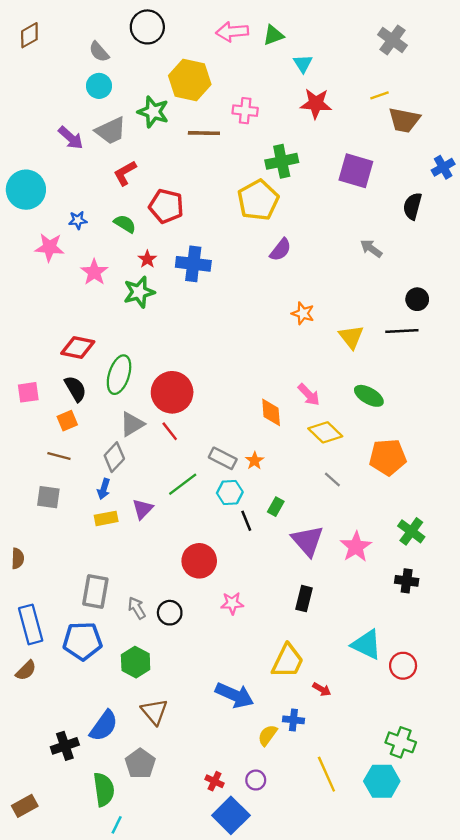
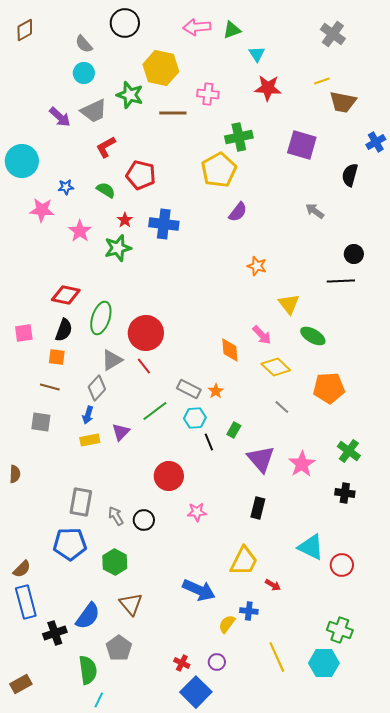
yellow triangle: (351, 337) -> (289, 304), moved
black semicircle: (75, 389) -> (64, 330), turned 50
orange square: (67, 421) -> (57, 357), turned 30
blue rectangle: (31, 624) -> (26, 602), moved

